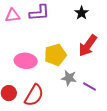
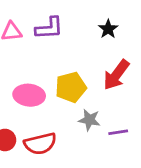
purple line: (90, 87) -> (118, 132), turned -40
red semicircle: (34, 95) -> (40, 144), turned 45

